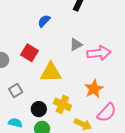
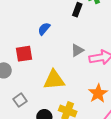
red square: (30, 53) -> (24, 54), moved, turned -36

